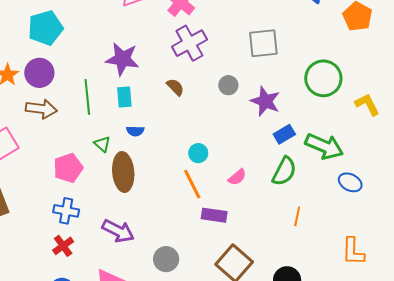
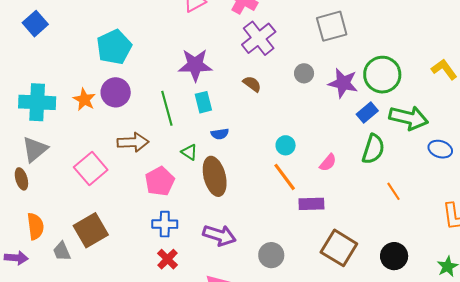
green circle: (323, 78) -> (382, 75), moved
brown arrow: (41, 109) -> (133, 142), moved
orange line: (297, 216) -> (393, 191), turned -36

